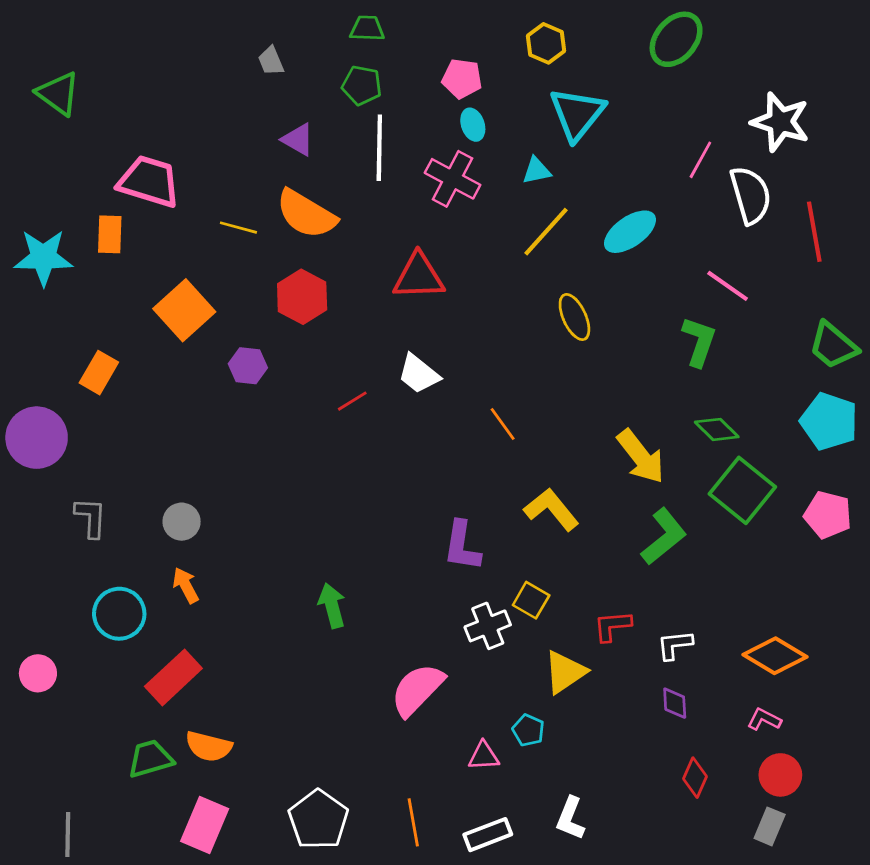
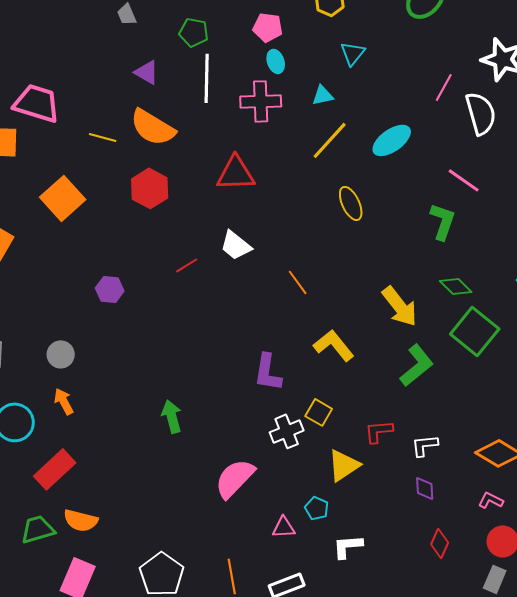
cyan triangle: (577, 114) -> (353, 53), size x0.6
pink cross: (453, 179) -> (261, 101), turned -30
purple hexagon: (248, 366) -> (110, 289), moved
white L-shape: (570, 818) -> (348, 546), moved, turned 64

